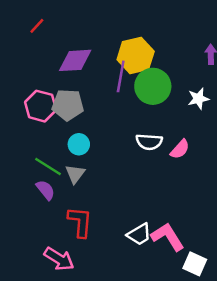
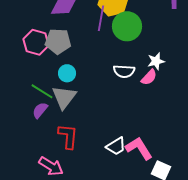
white star: (198, 99) -> (156, 61), moved
gray triangle: (75, 174) -> (64, 97), size x1.5
purple semicircle: (46, 190) -> (40, 110), turned -102

